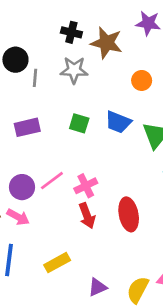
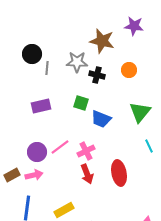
black cross: (71, 32) -> (97, 75), moved
blue trapezoid: (118, 122) -> (101, 119), moved
pink arrow: (18, 217) -> (34, 175), turned -42

